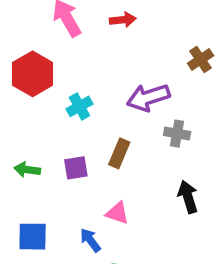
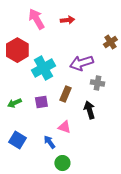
cyan cross: (79, 106) -> (43, 68), size x1.6
green arrow: (27, 170) -> (14, 103), turned -32
black arrow: (188, 197) -> (89, 110), moved
blue square: (33, 237) -> (17, 140), turned 30

